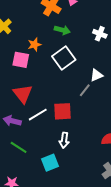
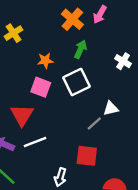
green arrow: (62, 30) -> (80, 49), turned -91
pink square: (21, 60) -> (41, 87), moved
red square: (63, 111) -> (87, 156), moved

